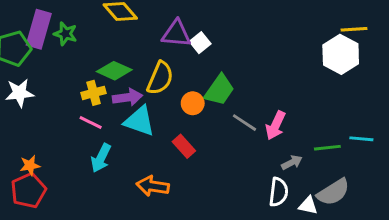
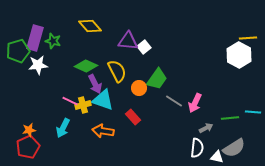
yellow semicircle: (160, 78) -> (117, 71), turned -50
white star: (20, 93) -> (38, 65), moved
yellow cross: (94, 93) -> (83, 105), moved
purple arrow: (128, 97) -> (95, 84), turned 72
cyan arrow: (101, 158) -> (63, 128), moved
orange arrow: (153, 186) -> (103, 131), moved

